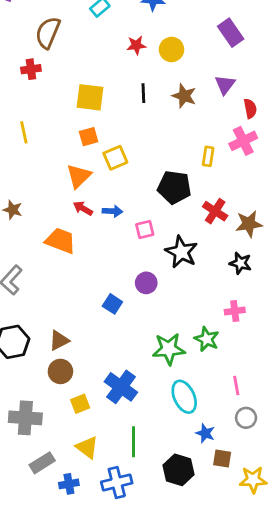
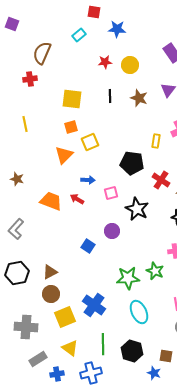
red arrow: (83, 208) -> (77, 199), moved
yellow square: (80, 404) -> (65, 317), size x1.5
blue star: (205, 433) -> (154, 373), moved
black hexagon: (179, 470) -> (132, 351), moved

